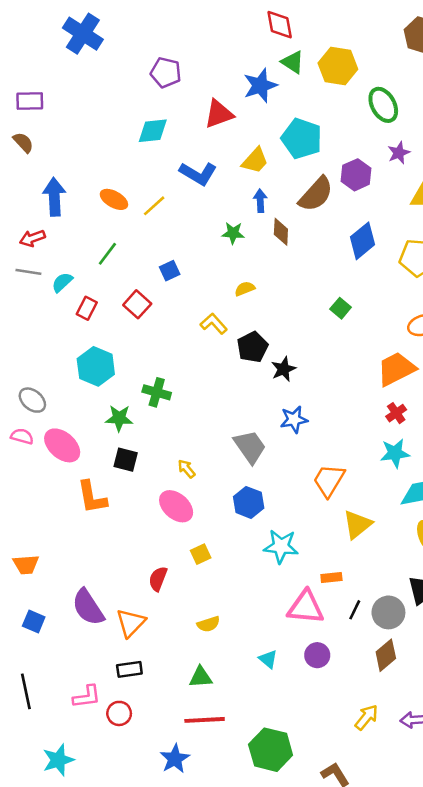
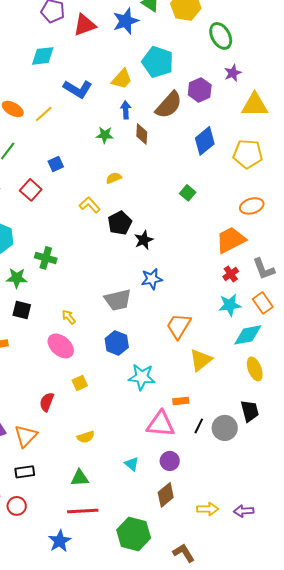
red triangle: (219, 114) -> (85, 25), moved
gray trapezoid: (250, 447) -> (118, 300), turned 112
brown diamond: (386, 655) -> (166, 495), moved
yellow arrow: (366, 717) -> (208, 509), turned 50

